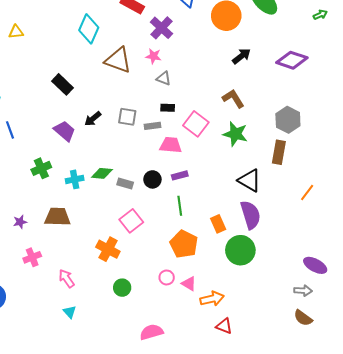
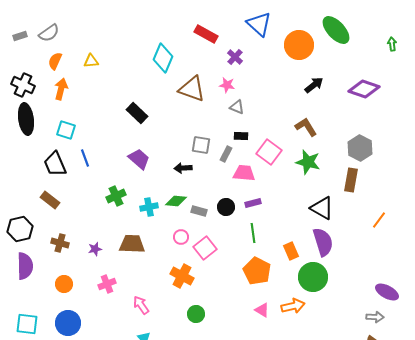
green arrow: (320, 15) -> (392, 44), turned -72
purple cross: (162, 28) -> (235, 57), size x0.7
black arrow: (93, 119) -> (183, 168), moved, turned 36
gray rectangle: (152, 126) -> (226, 154), turned -56
pink circle: (167, 277) -> (181, 237), moved
orange arrow: (212, 299) -> (293, 306), moved

